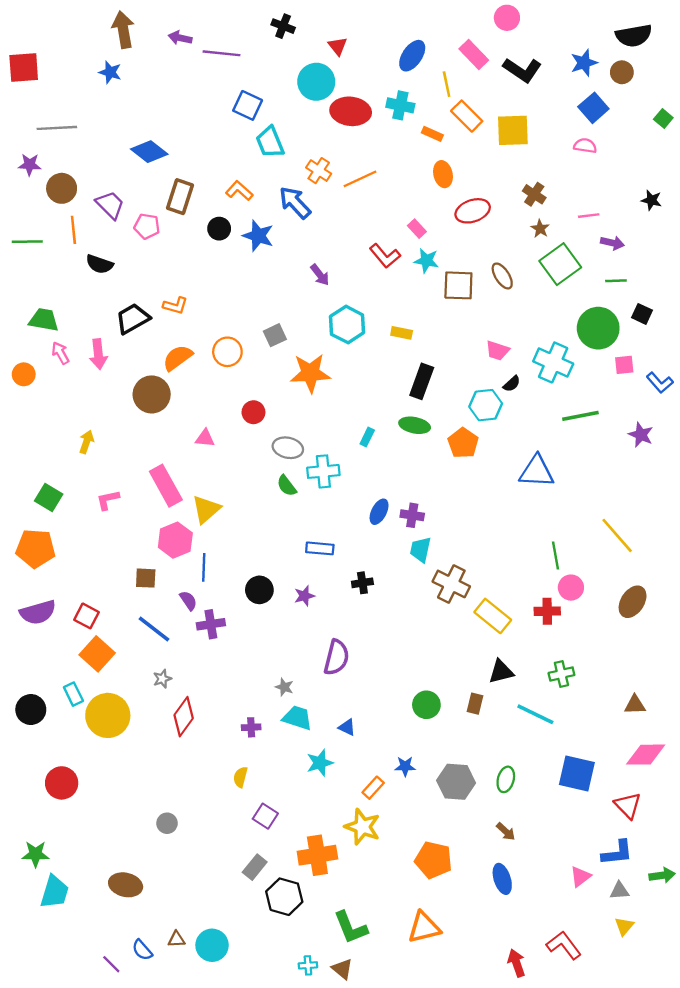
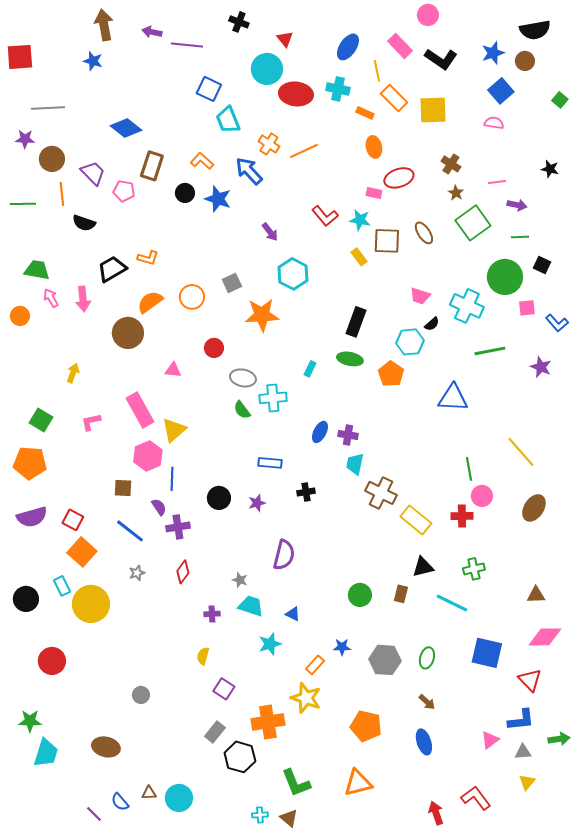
pink rectangle: (417, 229) -> (374, 193), moved, turned -35
yellow rectangle: (402, 333) -> (359, 257), moved, turned 42
red diamond: (184, 717) -> (183, 572), moved, size x0.7

